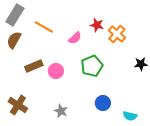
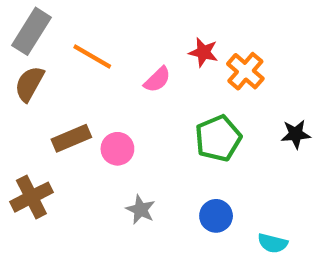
green pentagon: (92, 66) -> (218, 138), moved
brown cross: (18, 105) -> (31, 197), moved, turned 30
gray star: (61, 111) -> (141, 210), moved

